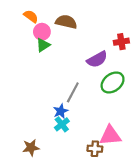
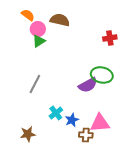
purple semicircle: (97, 59) -> (88, 85), moved
green ellipse: (113, 82) -> (102, 75), turned 50
gray line: (73, 92) -> (35, 84), moved
blue star: (61, 111) -> (72, 120), moved

